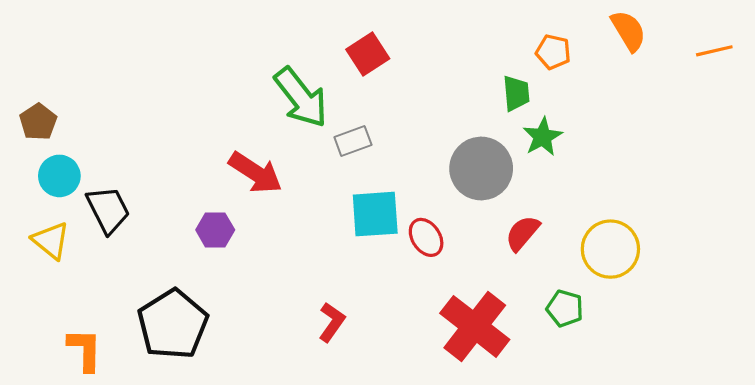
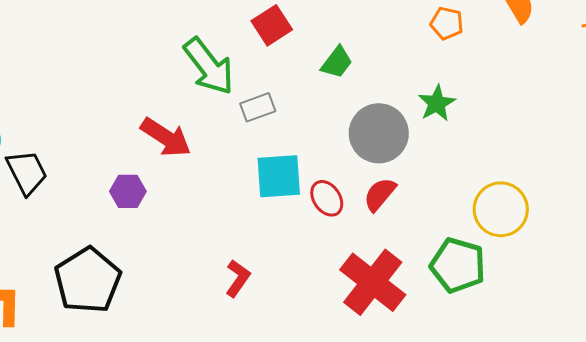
green trapezoid: (516, 93) -> (337, 62), moved, turned 42
red semicircle: (522, 233) -> (380, 194), moved
green pentagon: (565, 308) -> (458, 265), size x1.6

